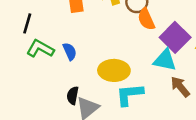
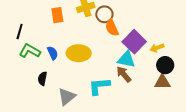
yellow ellipse: (114, 70) -> (79, 53), moved
brown arrow: (180, 87) -> (124, 74), moved
black semicircle: (73, 95) -> (42, 79), moved

